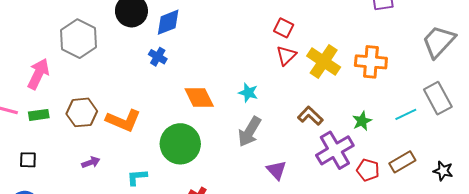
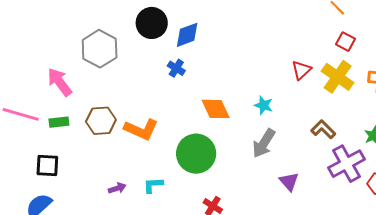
red square: (284, 28) -> (345, 42), moved
pink arrow: (38, 74) -> (60, 82), turned -64
black square: (28, 160) -> (47, 166), size x1.4
purple arrow: (91, 162) -> (117, 188), moved

